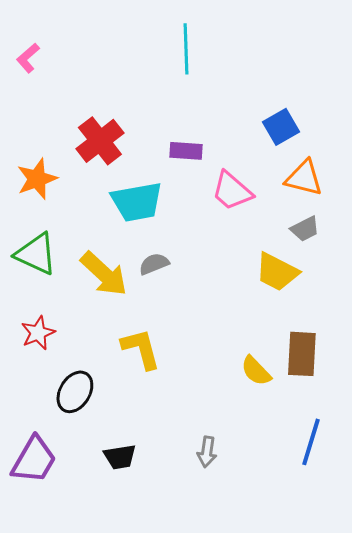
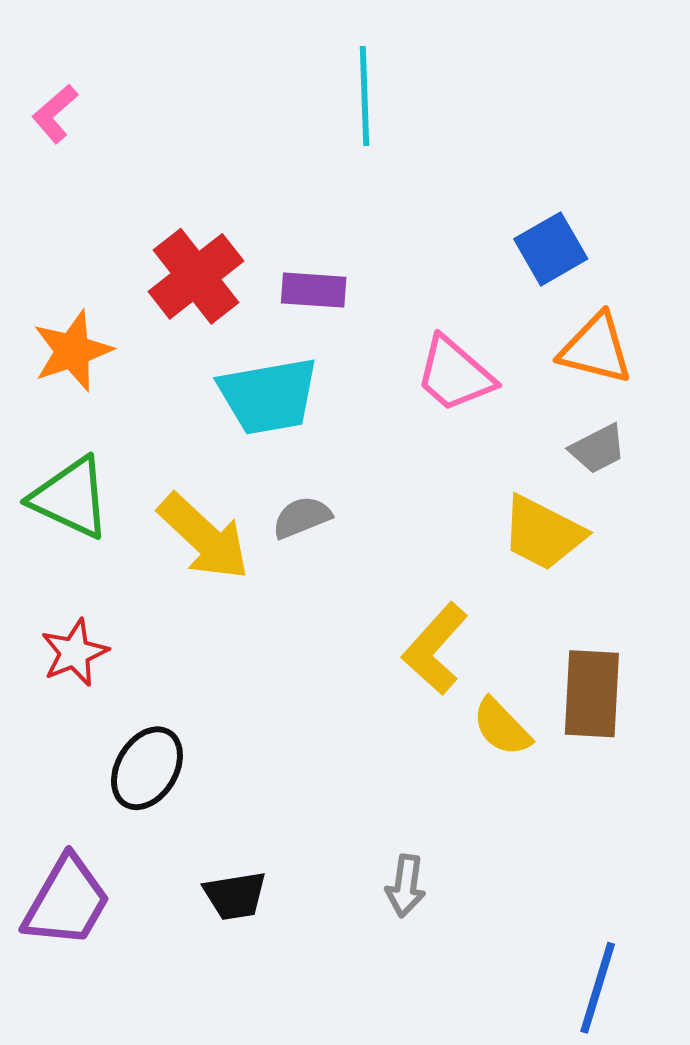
purple rectangle: (186, 151) -> (314, 290), moved
yellow L-shape: (141, 349) -> (435, 649), moved, turned -123
blue line: (311, 442) -> (598, 988), moved

